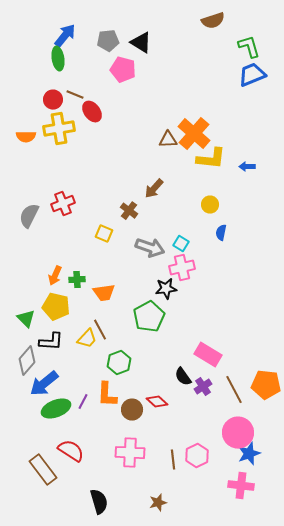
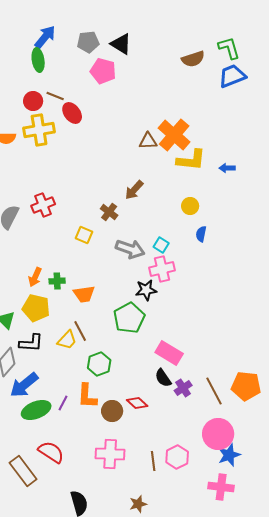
brown semicircle: (213, 21) -> (193, 59), moved
pink rectangle: (208, 355) -> (169, 353), moved

